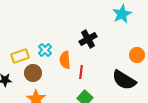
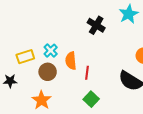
black cross: (88, 39) -> (96, 25), moved, turned -30
brown circle: (33, 73) -> (48, 72), moved

